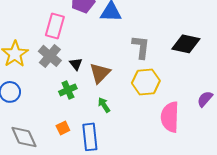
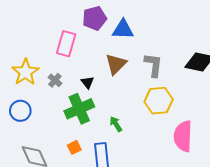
gray cross: (50, 56) -> (55, 80), moved, size x0.6
brown triangle: (100, 73) -> (116, 64), moved
green cross: (68, 90) -> (79, 109), size x1.6

